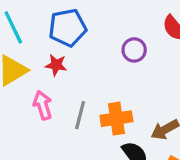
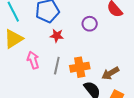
red star: (56, 65) -> (57, 36), moved

